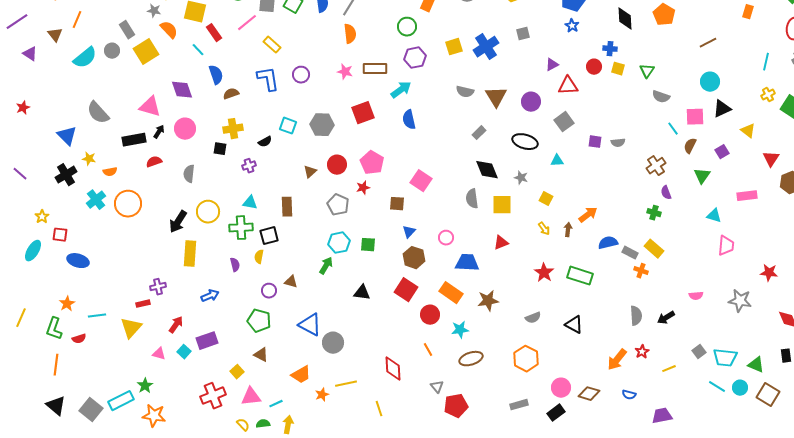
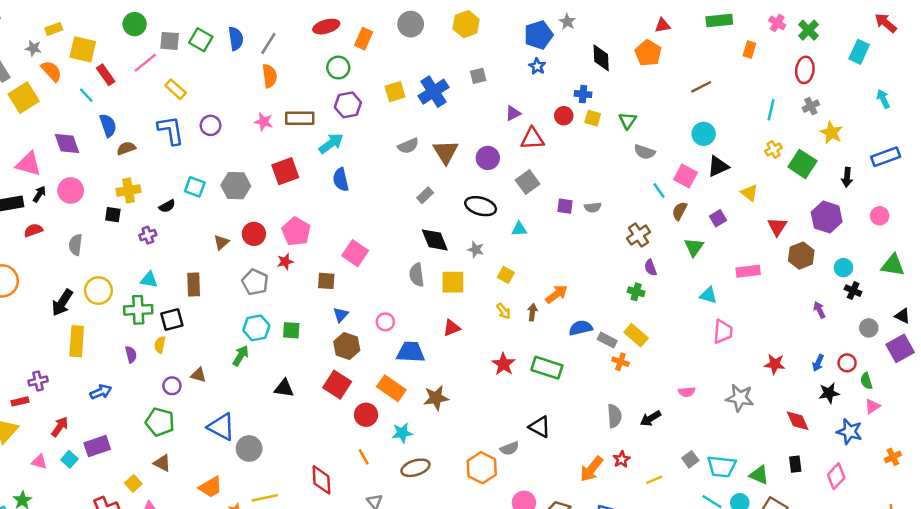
gray semicircle: (465, 92) -> (408, 146), turned -36
pink square: (695, 117) -> (686, 176), turned 30
gray semicircle: (533, 318) -> (509, 448), moved

